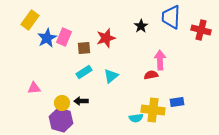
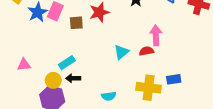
cyan rectangle: (84, 72) -> (67, 63), moved
cyan triangle: (111, 76) -> (121, 52), moved
cyan semicircle: (136, 118) -> (109, 96), moved

